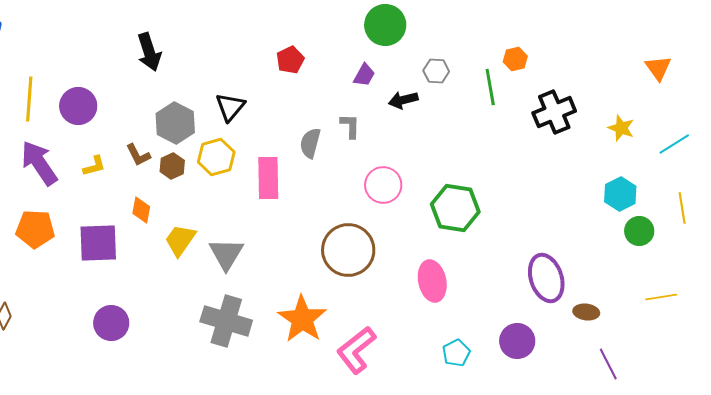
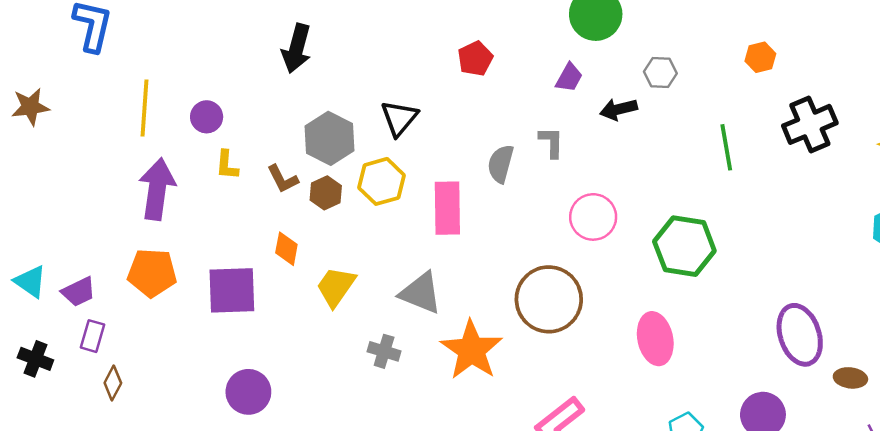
black arrow: (149, 52) -> (297, 48), turned 33
green line: (490, 87) -> (726, 147), moved
purple circle: (78, 106) -> (207, 117), size x0.7
purple arrow: (39, 163) -> (157, 189), turned 42
yellow L-shape: (94, 166) -> (227, 165), moved, turned 110
gray triangle: (226, 254) -> (421, 293), moved, turned -39
orange star: (302, 319) -> (471, 350), moved
gray cross: (226, 321) -> (384, 351), moved, size x0.5

